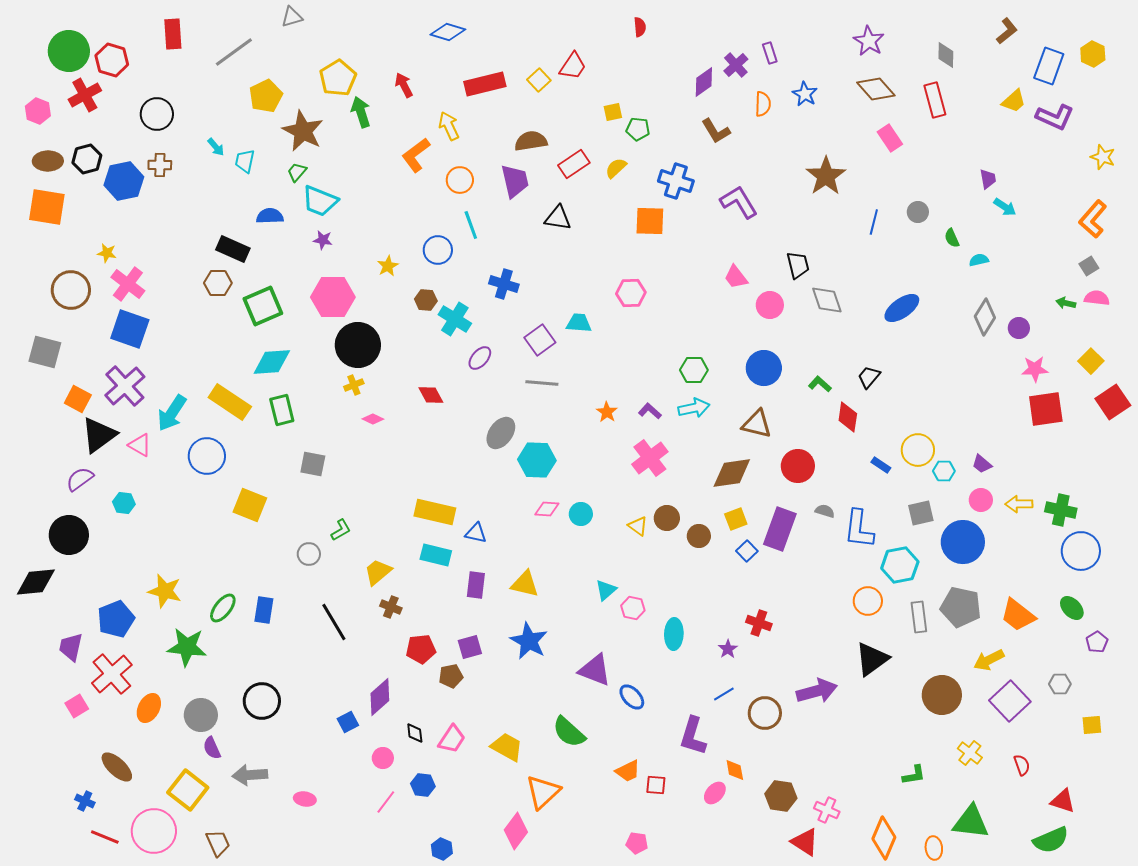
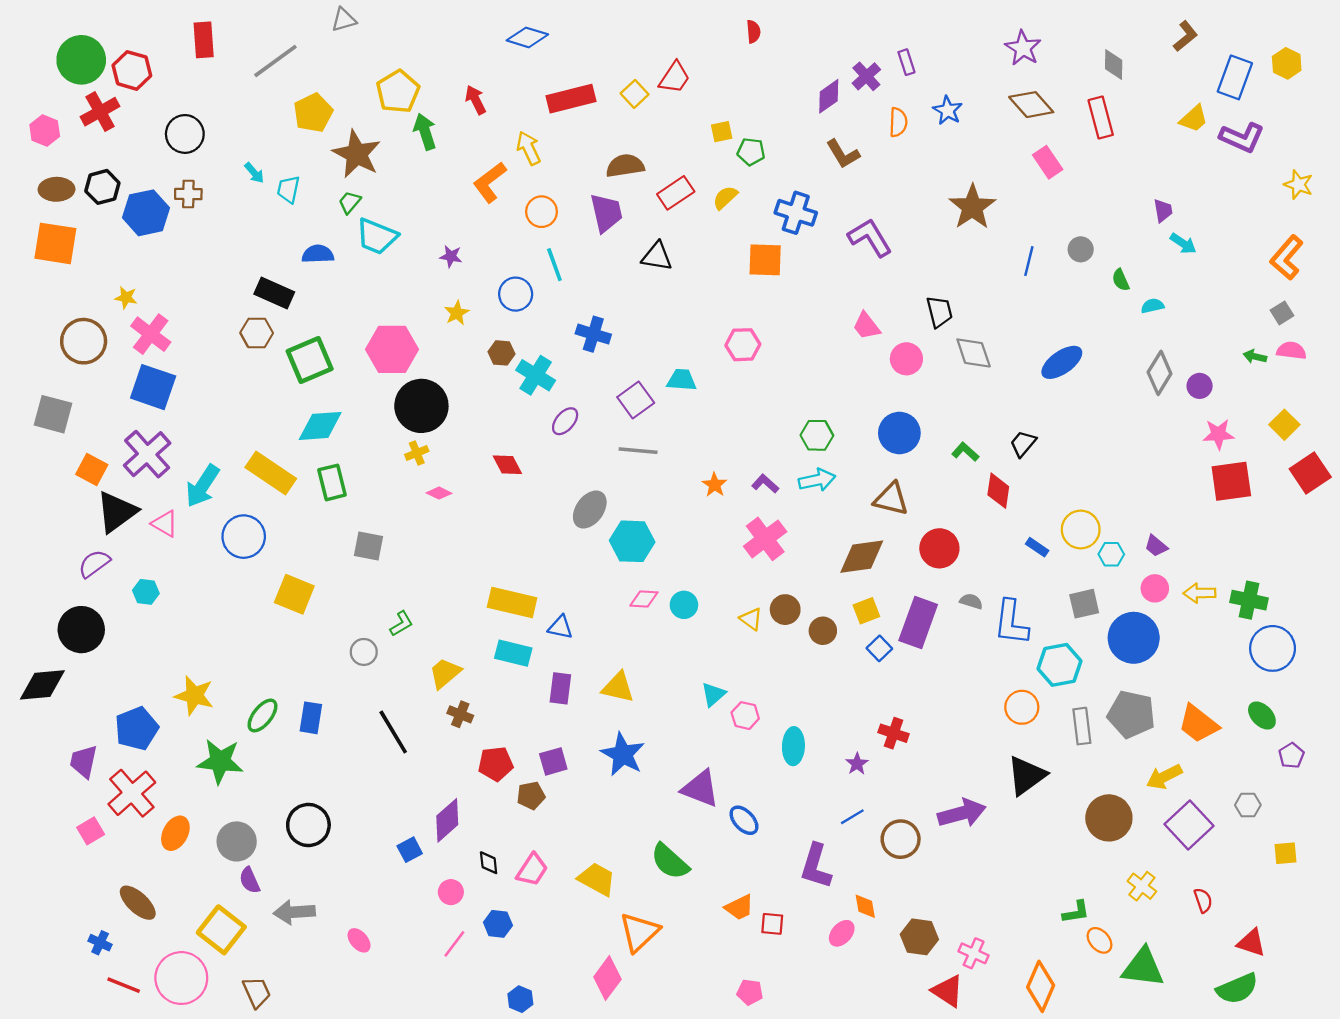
purple star: (323, 240) -> (451, 256), moved
pink ellipse: (305, 799) -> (359, 940), turned 40
orange ellipse: (934, 848) -> (1100, 940), moved, turned -35

